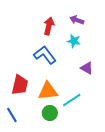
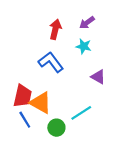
purple arrow: (77, 20) -> (87, 23), turned -56
orange triangle: (48, 91) -> (41, 103), moved, turned 35
blue line: (12, 115) -> (25, 120), moved

